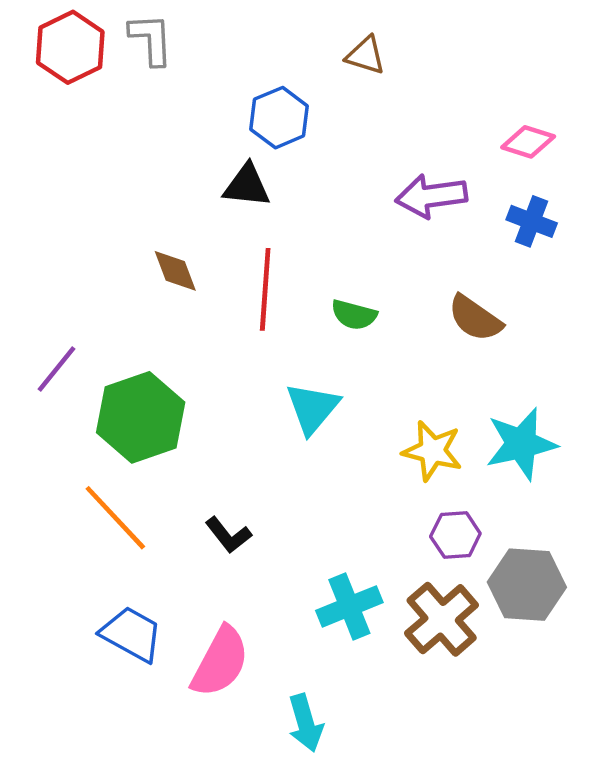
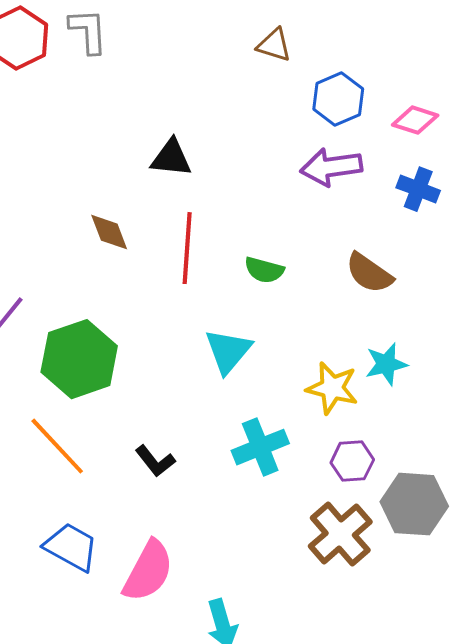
blue hexagon: (279, 118) -> (338, 99), moved
cyan star: (521, 444) -> (386, 364), moved, size x0.7
cyan cross: (349, 606) -> (260, 447), moved

